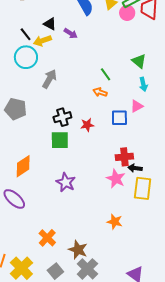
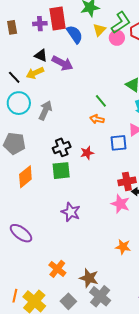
purple arrow: (71, 33) -> (62, 63), size x1.5
black line: (26, 34) -> (14, 77), moved
cyan circle: (26, 57) -> (19, 103), moved
orange diamond: (23, 166) -> (25, 177), moved

